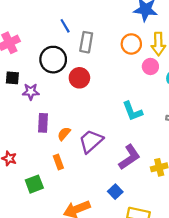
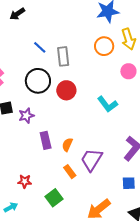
pink circle: (150, 66) -> (128, 71), moved
cyan L-shape: (132, 111) -> (107, 104), moved
purple trapezoid: (91, 141) -> (91, 160), moved
blue square: (115, 192) -> (129, 183), turned -32

